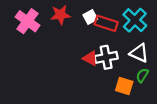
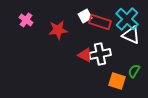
red star: (60, 15) -> (58, 30), moved
pink cross: (27, 21) -> (26, 20), size x0.6
white triangle: (139, 53) -> (131, 35), moved

